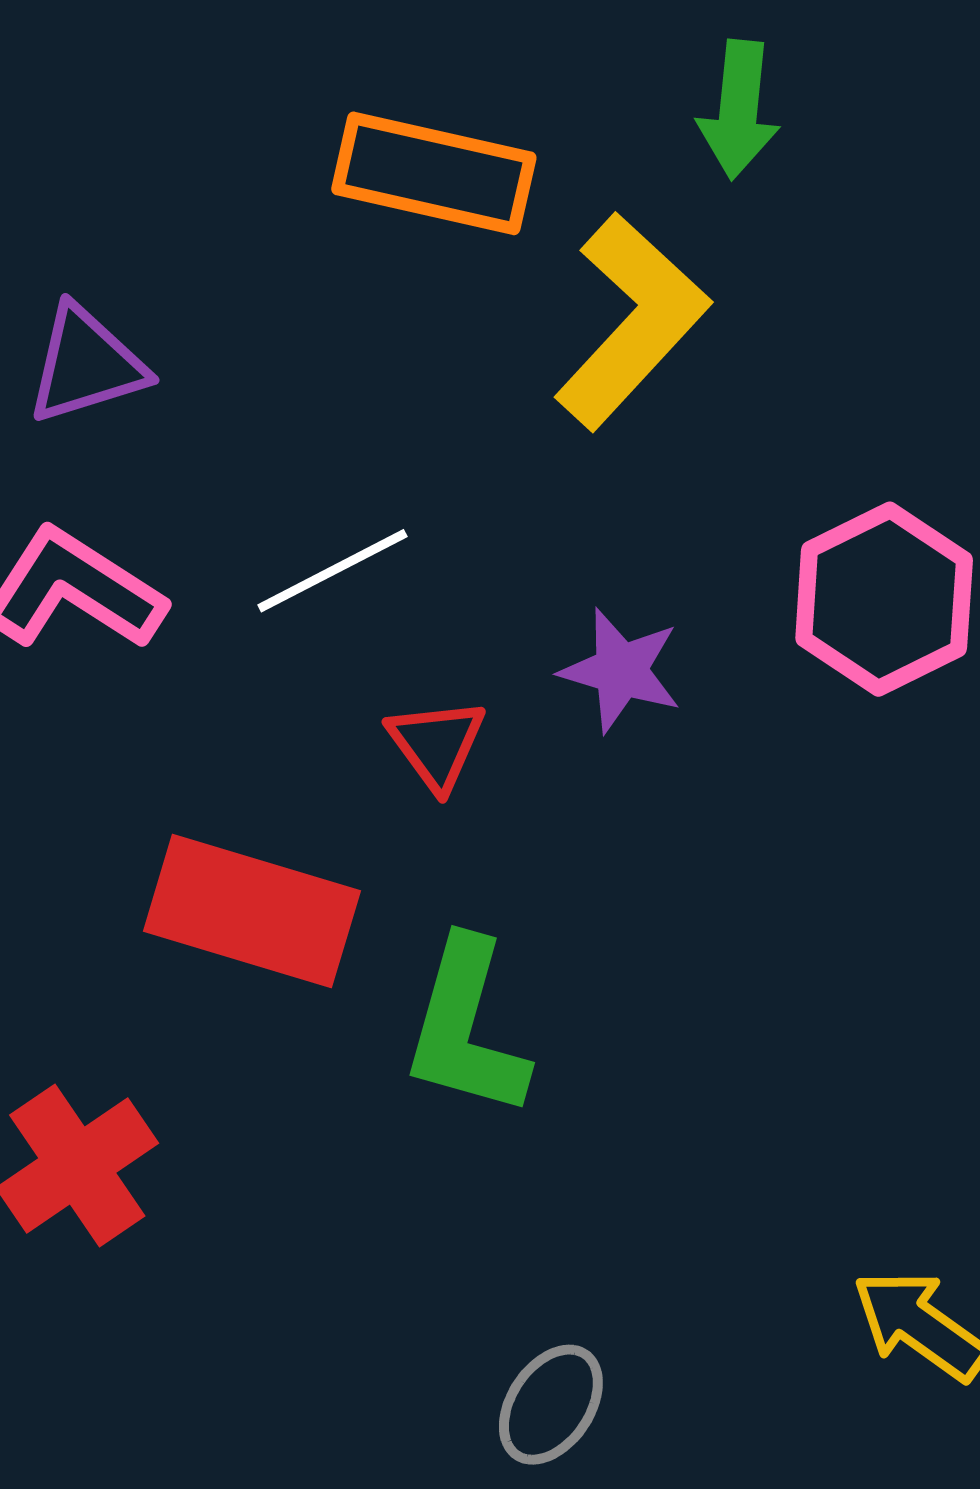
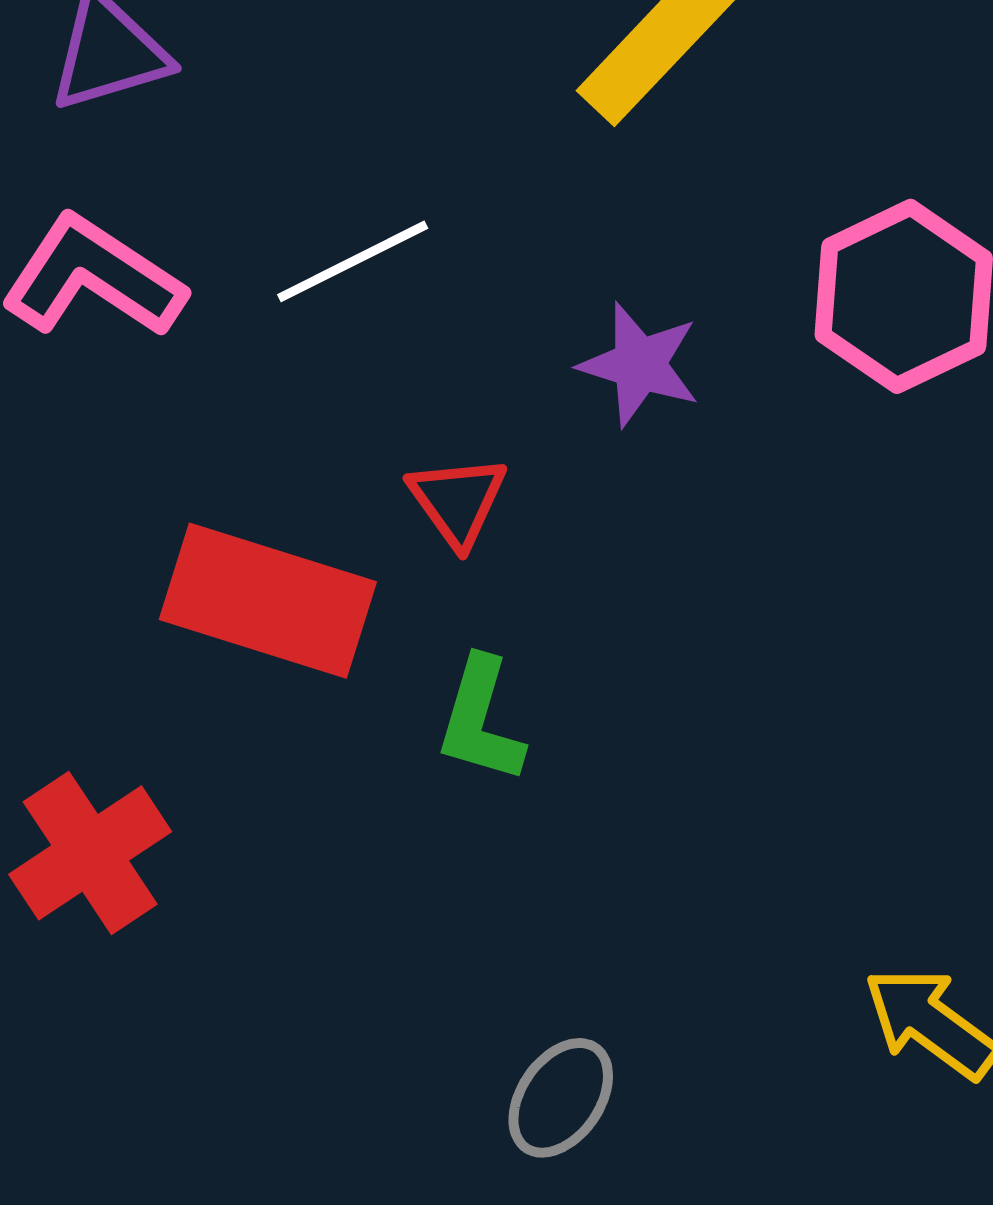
red triangle: (437, 744) -> (458, 501), moved
green L-shape: (466, 1028) -> (480, 720), size x0.7

